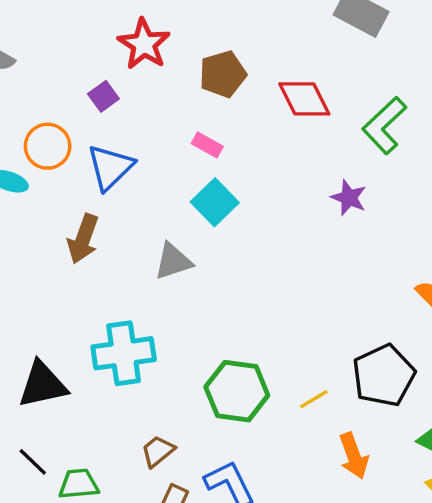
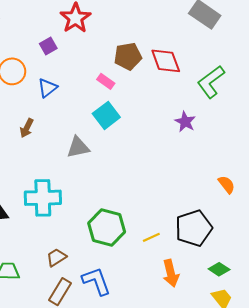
brown pentagon: (223, 74) -> (128, 56), moved
blue triangle: (110, 167) -> (47, 88), size x0.7
brown arrow: (83, 239) -> (27, 128), size x0.7

